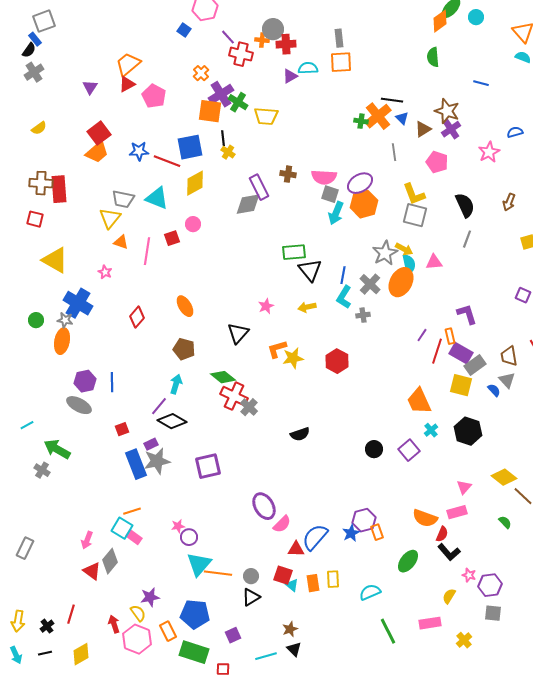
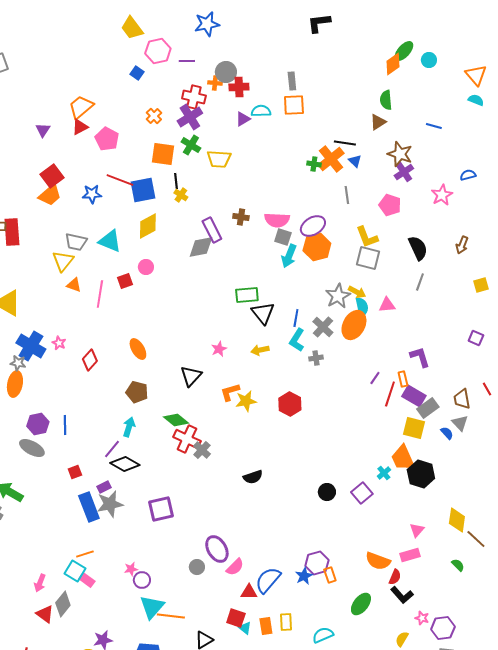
purple line: (228, 37) -> (187, 61), moved, turned -49
purple cross: (221, 94) -> (190, 117), moved
brown triangle: (423, 129) -> (378, 122), moved
red line: (167, 161) -> (120, 180), moved
pink star: (105, 272) -> (59, 343), moved
orange trapezoid: (419, 401) -> (403, 458), moved
yellow diamond: (504, 477) -> (457, 520), turned 60
gray circle: (251, 576) -> (197, 567), moved

